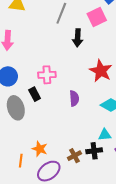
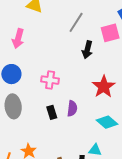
black rectangle: (35, 94) -> (52, 112), moved

